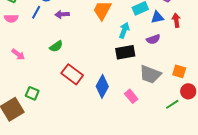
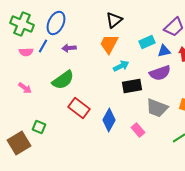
pink semicircle: (11, 18) -> (26, 52), moved
cyan arrow: (124, 30) -> (121, 66), moved, turned 42
purple semicircle: (153, 39) -> (160, 73), size x1.5
green semicircle: (56, 46) -> (63, 80), size x1.6

